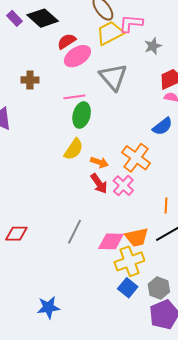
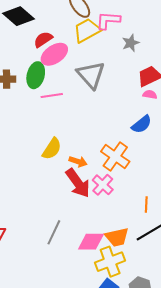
green ellipse: (82, 115) -> (36, 75), moved
red arrow: (99, 183) -> (78, 183), size x1.4

